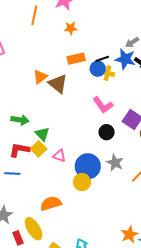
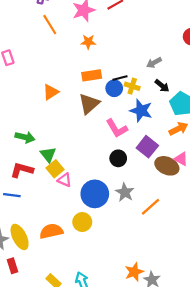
orange line: (34, 15) -> (50, 25), turned -48
blue star: (125, 59) -> (141, 111), moved
yellow cross: (107, 73) -> (132, 86), moved
brown triangle: (58, 84) -> (89, 104), moved, turned 35
yellow square: (39, 149) -> (55, 169), moved
yellow circle: (82, 182) -> (82, 222), moved
yellow ellipse: (34, 229) -> (20, 237), moved

